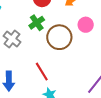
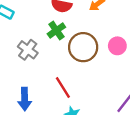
pink circle: (86, 25) -> (117, 46), moved

